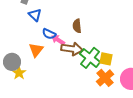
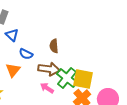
pink arrow: (58, 40) -> (47, 88), moved
yellow square: (106, 59) -> (83, 79), size x1.5

